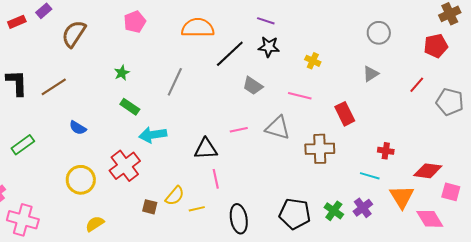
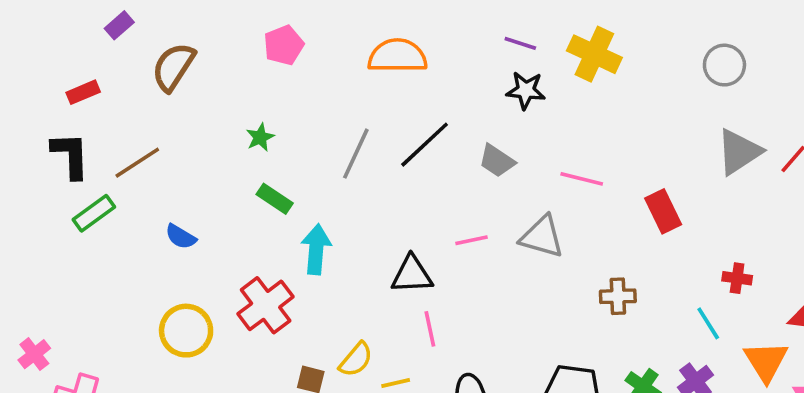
red rectangle: (17, 22) -> (83, 92), moved
black line: (230, 54) -> (425, 145), moved
yellow cross: (313, 61) -> (594, 54), moved, size x1.8
gray triangle: (371, 74) -> (739, 152), moved, size x1.6
cyan arrow: (153, 135) -> (316, 249), turned 104
green rectangle: (23, 145) -> (94, 213), moved
brown cross: (320, 149) -> (618, 296), moved, size x0.7
cyan line: (370, 176) -> (708, 323), turned 42

